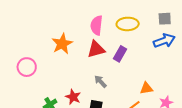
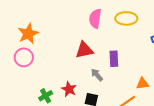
orange star: (62, 44) -> (28, 34), moved
red triangle: (96, 49) -> (84, 50), moved
purple rectangle: (120, 54) -> (114, 59), moved, turned -35

